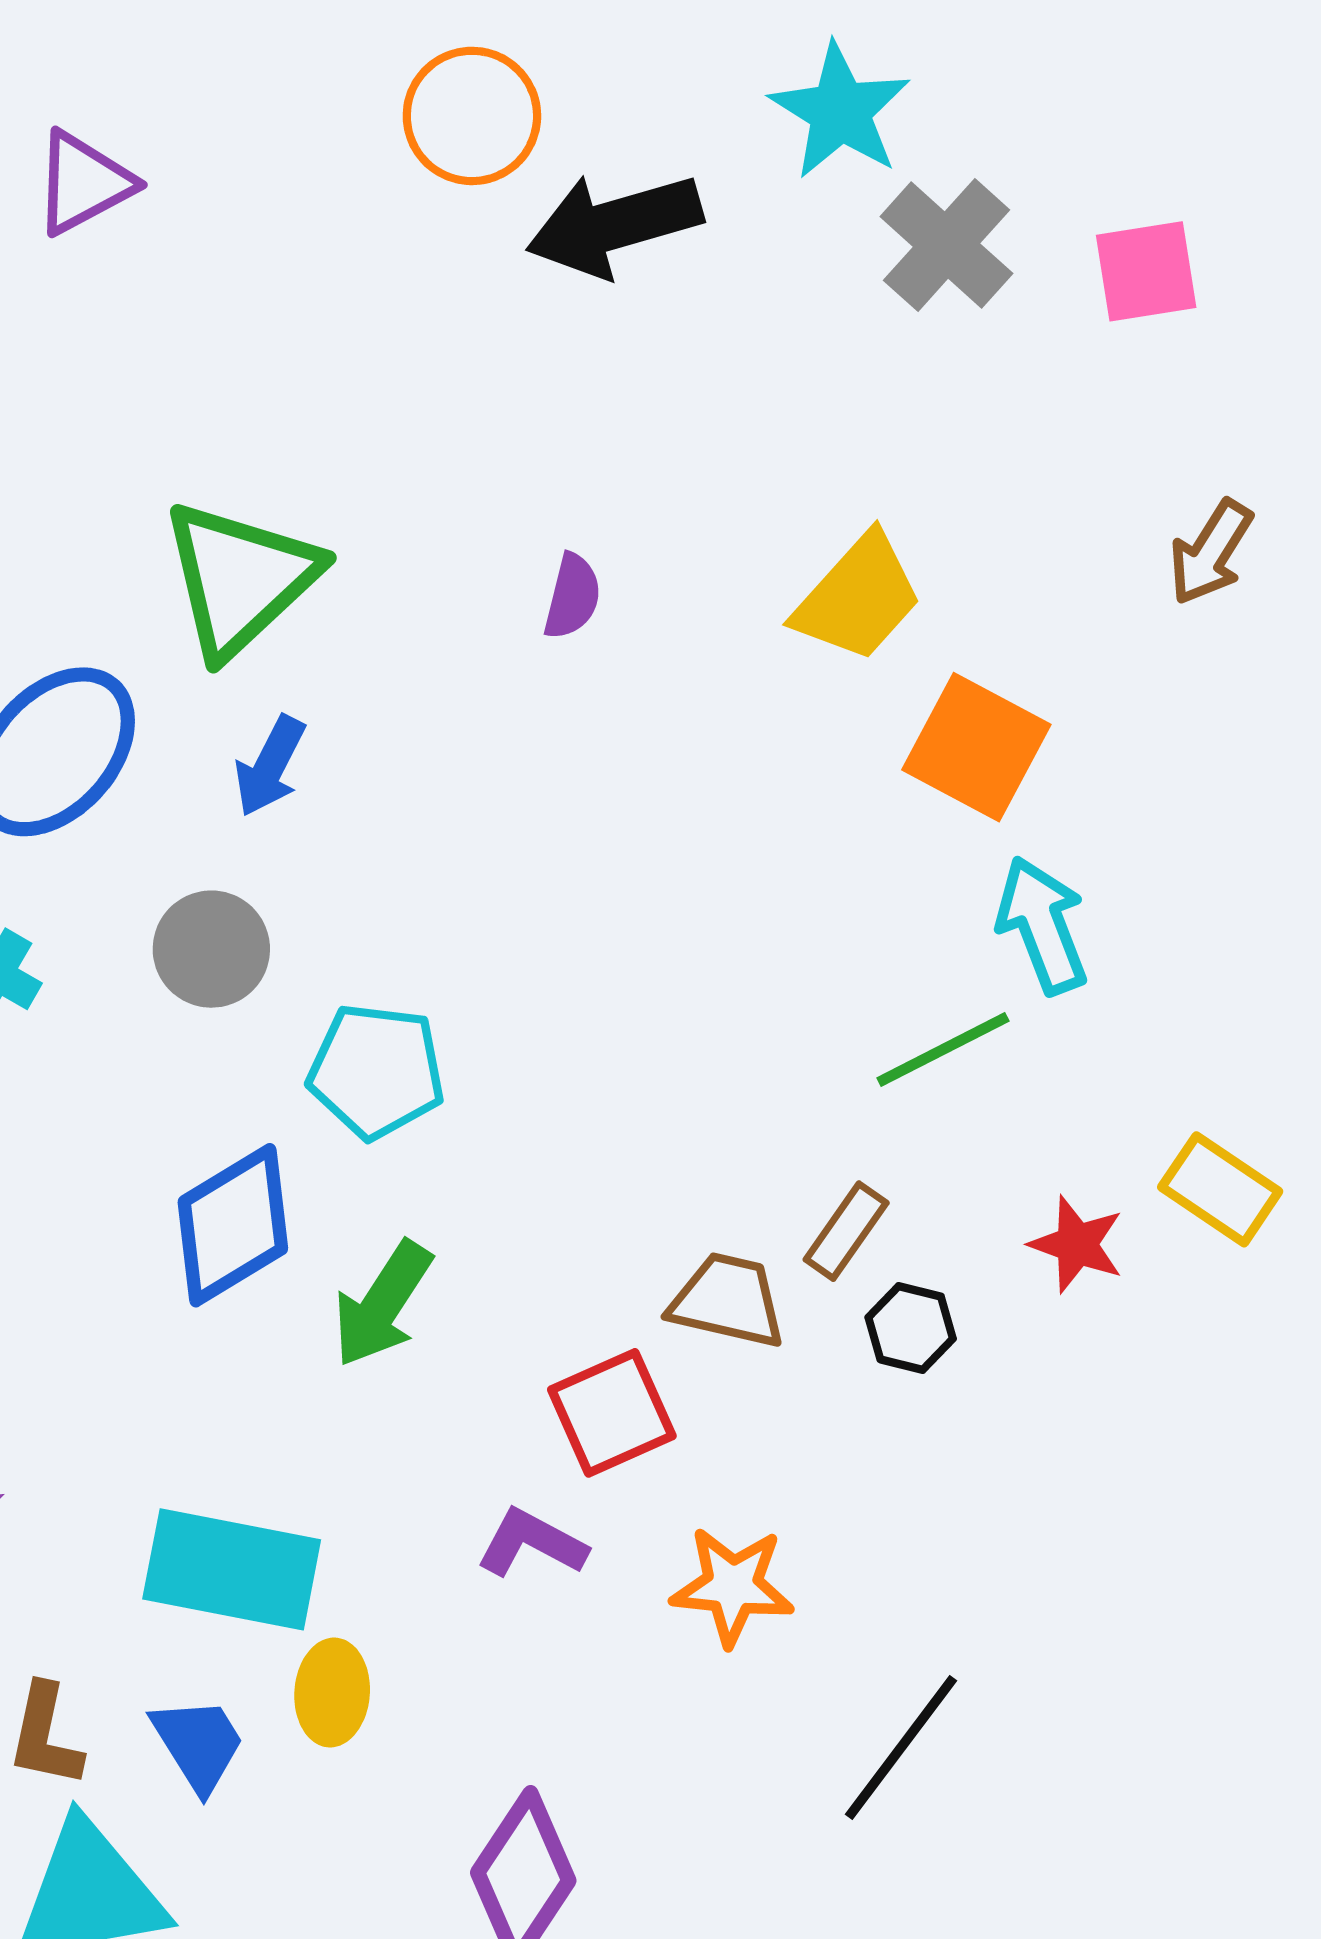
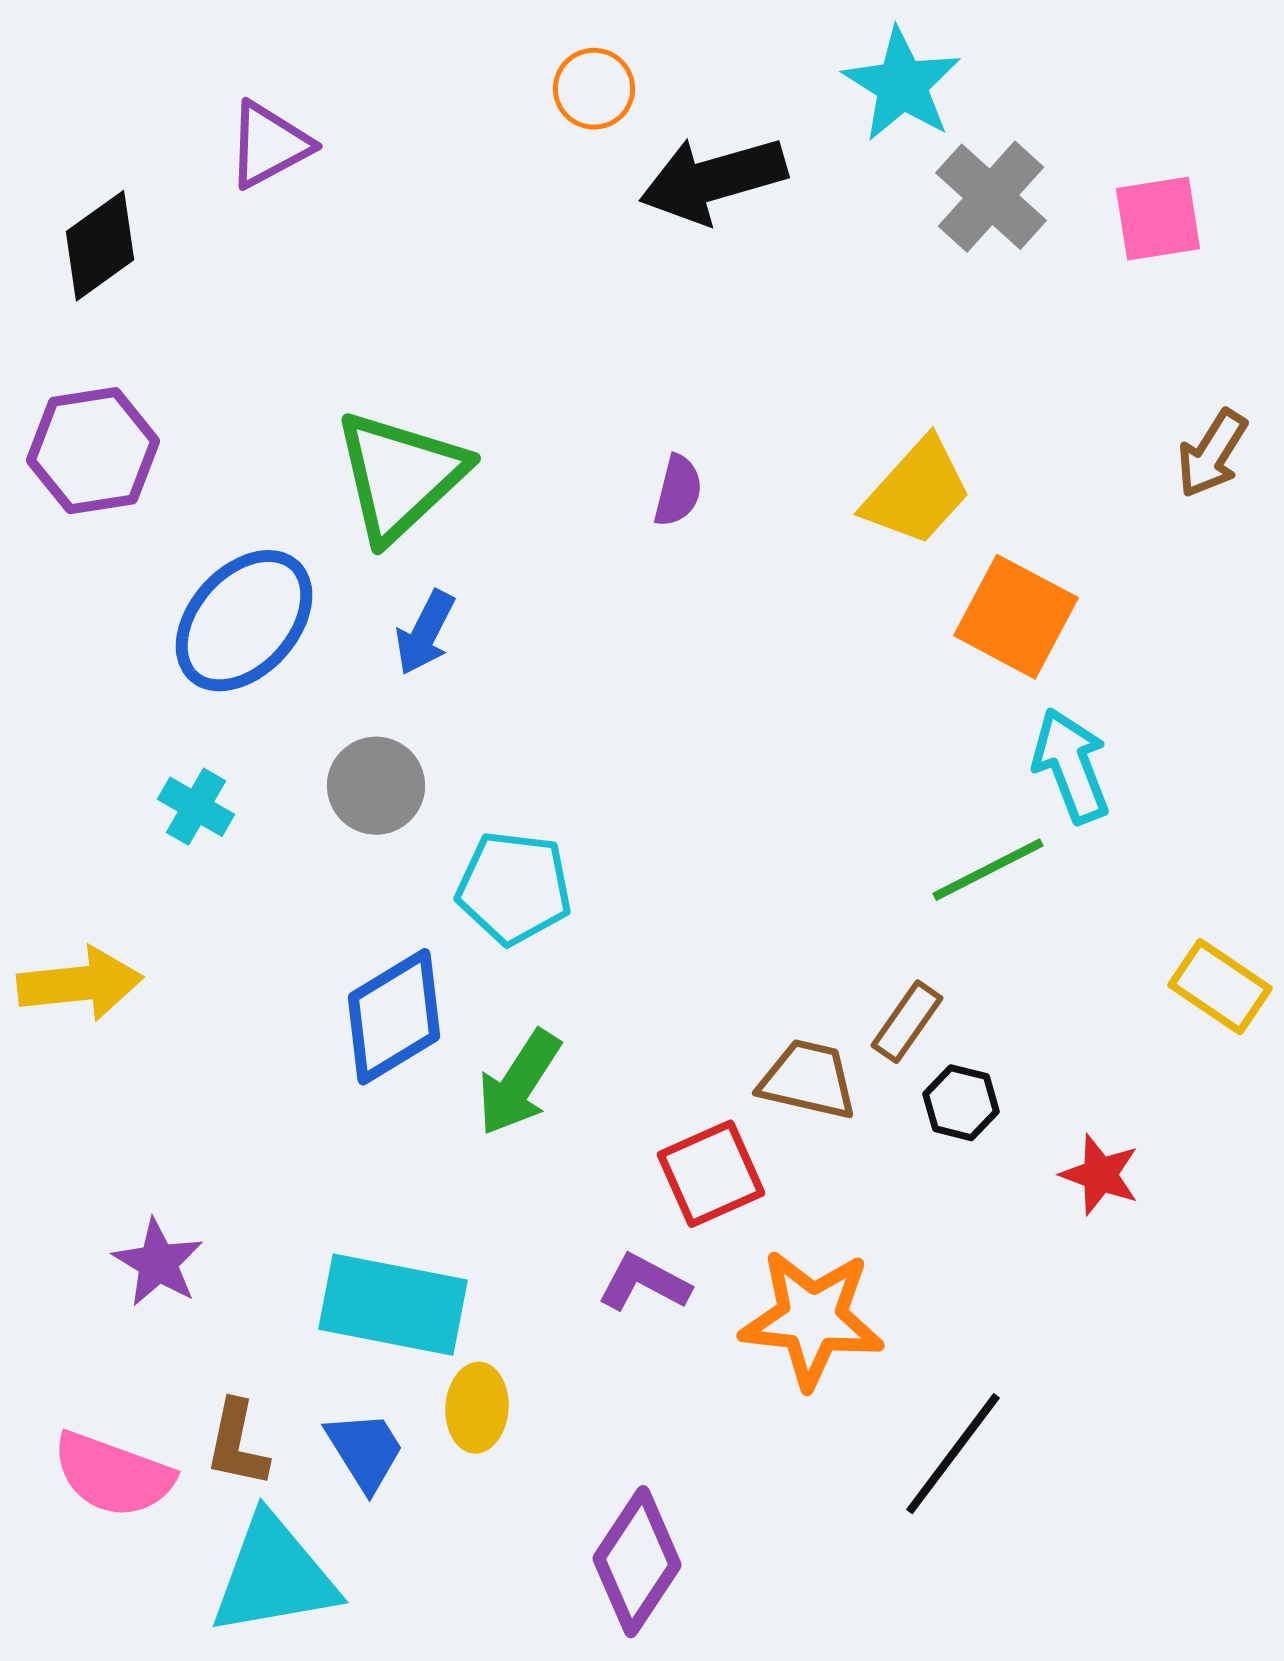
orange circle: (472, 116) -> (594, 89), size x0.7
red star: (1077, 1244) -> (1100, 1175), moved
orange star: (733, 1586) -> (812, 1319), size x1.4

